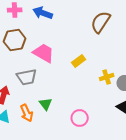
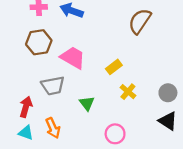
yellow cross: (107, 77) -> (128, 92), moved, turned -32
green triangle: (46, 104) -> (87, 103), moved

